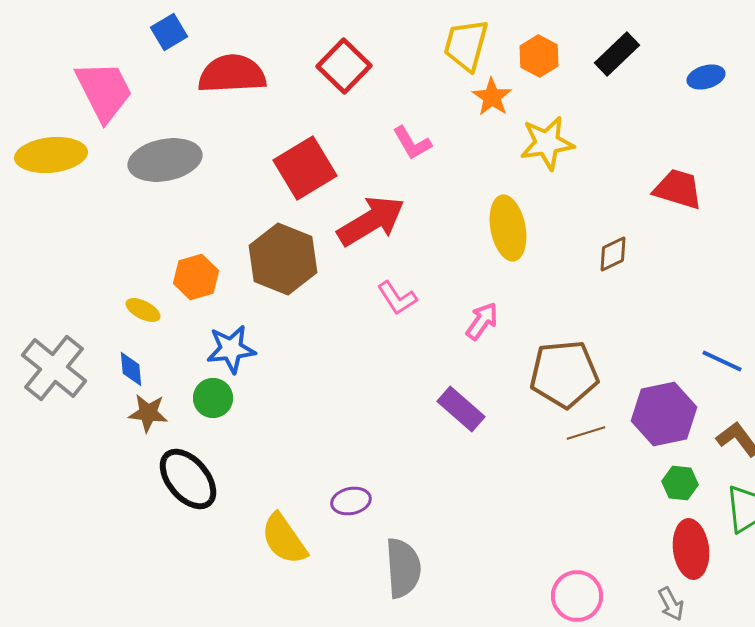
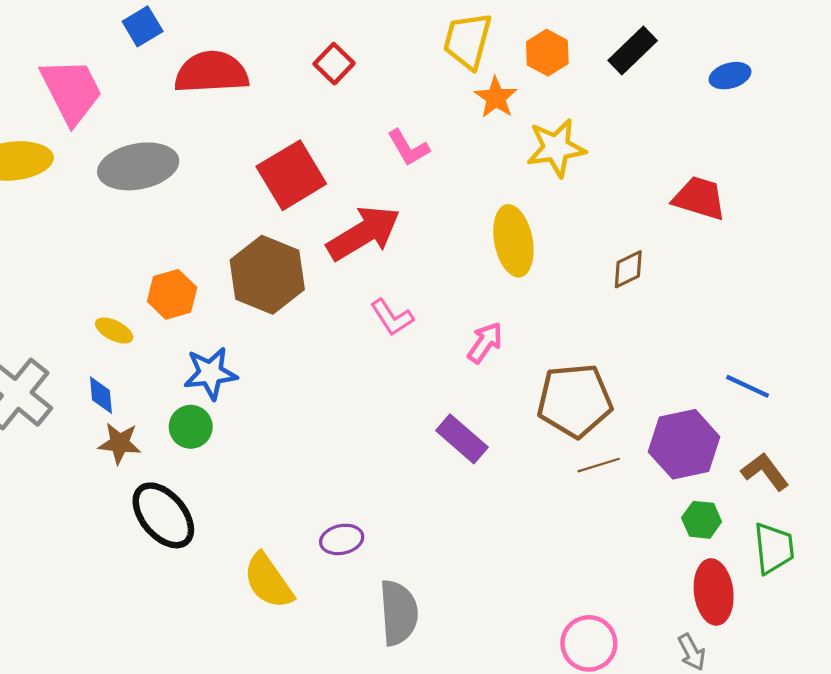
red square: (344, 66) -> (334, 64), size x0.7

